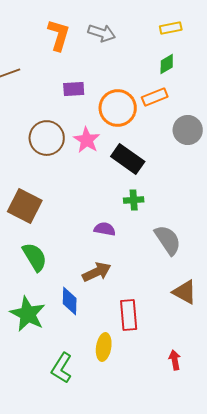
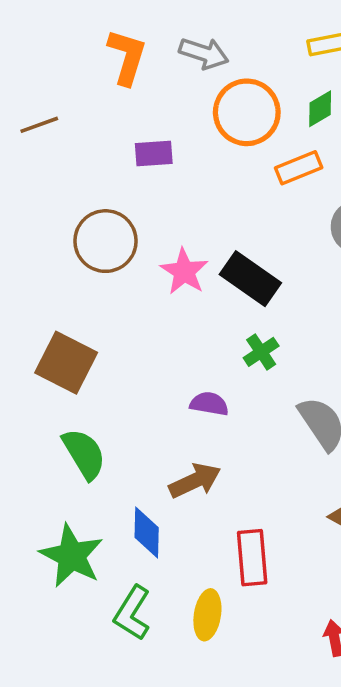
orange circle: (118, 108) -> (247, 112), moved
pink star: (87, 140) -> (184, 271), moved
green cross: (134, 200) -> (261, 352), turned -30
green L-shape: (62, 368) -> (132, 613), moved

